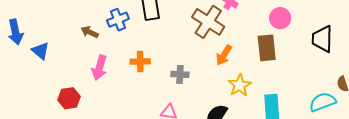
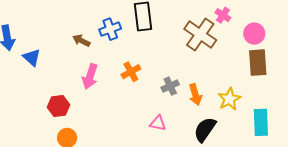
pink circle: (280, 18) -> (254, 34), moved
orange arrow: (224, 55) -> (195, 95), moved, turned -50
orange cross: (140, 61) -> (131, 72), turned -30
gray cross: (180, 74) -> (170, 86), turned -30

